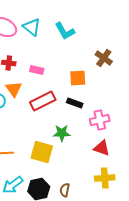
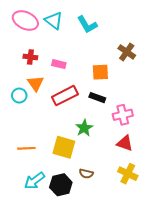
green star: (62, 133) -> (84, 128), turned -30
yellow cross: (105, 178) -> (128, 174), turned 30
brown semicircle: (65, 190) -> (86, 174), moved, turned -88

